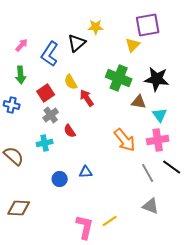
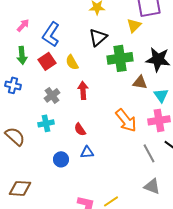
black triangle: (77, 43) -> (98, 37), moved
green cross: (119, 78) -> (120, 58), turned -30
red square: (46, 93) -> (47, 61), moved
red arrow: (87, 98) -> (83, 90), moved, turned 30
red semicircle: (70, 131) -> (80, 129), moved

